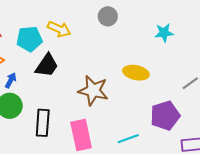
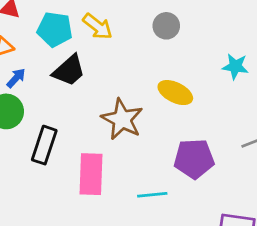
yellow ellipse: (136, 73) -> (175, 93), moved
purple pentagon: (165, 116) -> (194, 159), moved

